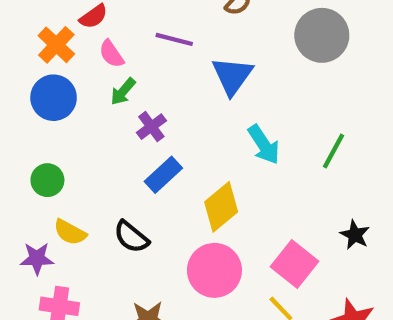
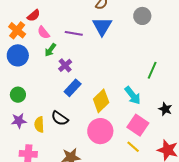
gray circle: (322, 35) -> (142, 16), size x0.7
purple line: (174, 39) -> (74, 33), moved
blue triangle: (232, 76) -> (102, 26), moved
cyan arrow: (264, 145) -> (133, 95), moved
yellow semicircle: (70, 232) -> (39, 125), moved, turned 63
purple star: (37, 258) -> (19, 121), moved

